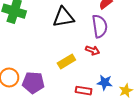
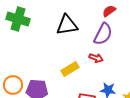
purple semicircle: (100, 26) -> (103, 34), turned 35

